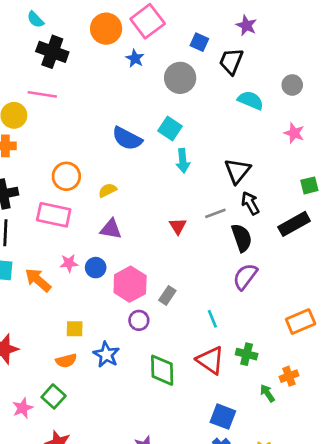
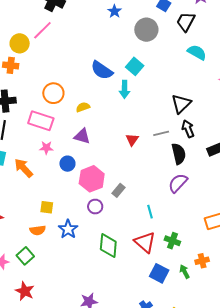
pink line: (42, 94) -> (42, 30), turned -60
cyan arrow: (183, 161) -> (125, 89), moved
pink star: (69, 263) -> (46, 148), moved
blue square: (223, 417) -> (159, 273), moved

